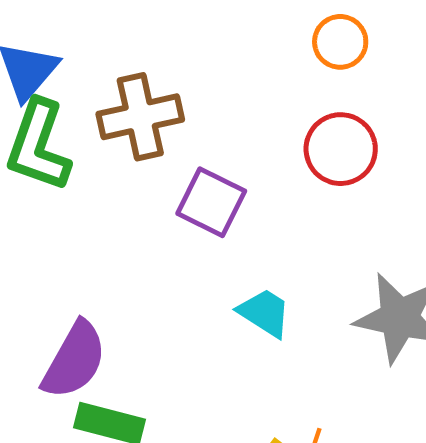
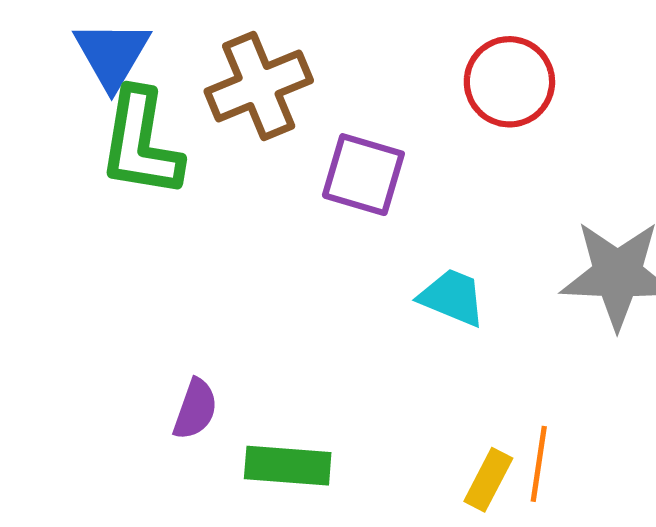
purple semicircle: (74, 360) -> (195, 409), moved, size x0.6

